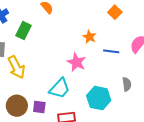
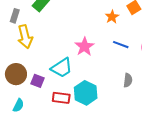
orange star: (89, 37) -> (112, 17), moved
cyan hexagon: (99, 98) -> (86, 93), moved

